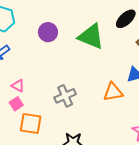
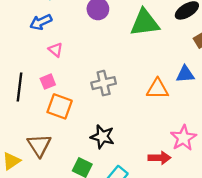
green triangle: (91, 36) -> (145, 23), turned -40
pink triangle: (18, 86) -> (56, 50), moved

